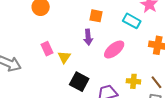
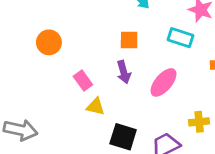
pink rectangle: (47, 49) -> (83, 81), moved
yellow triangle: (64, 57) -> (96, 107), turned -40

